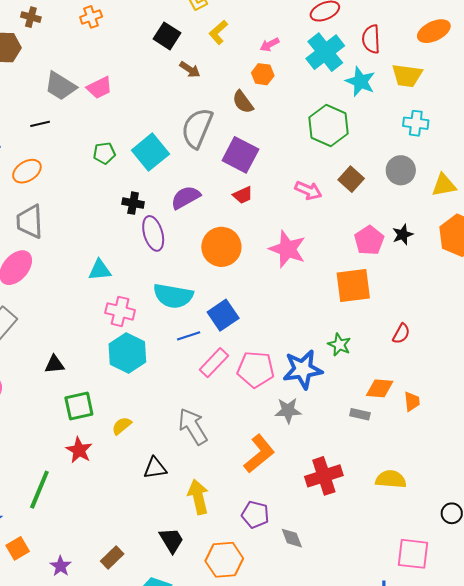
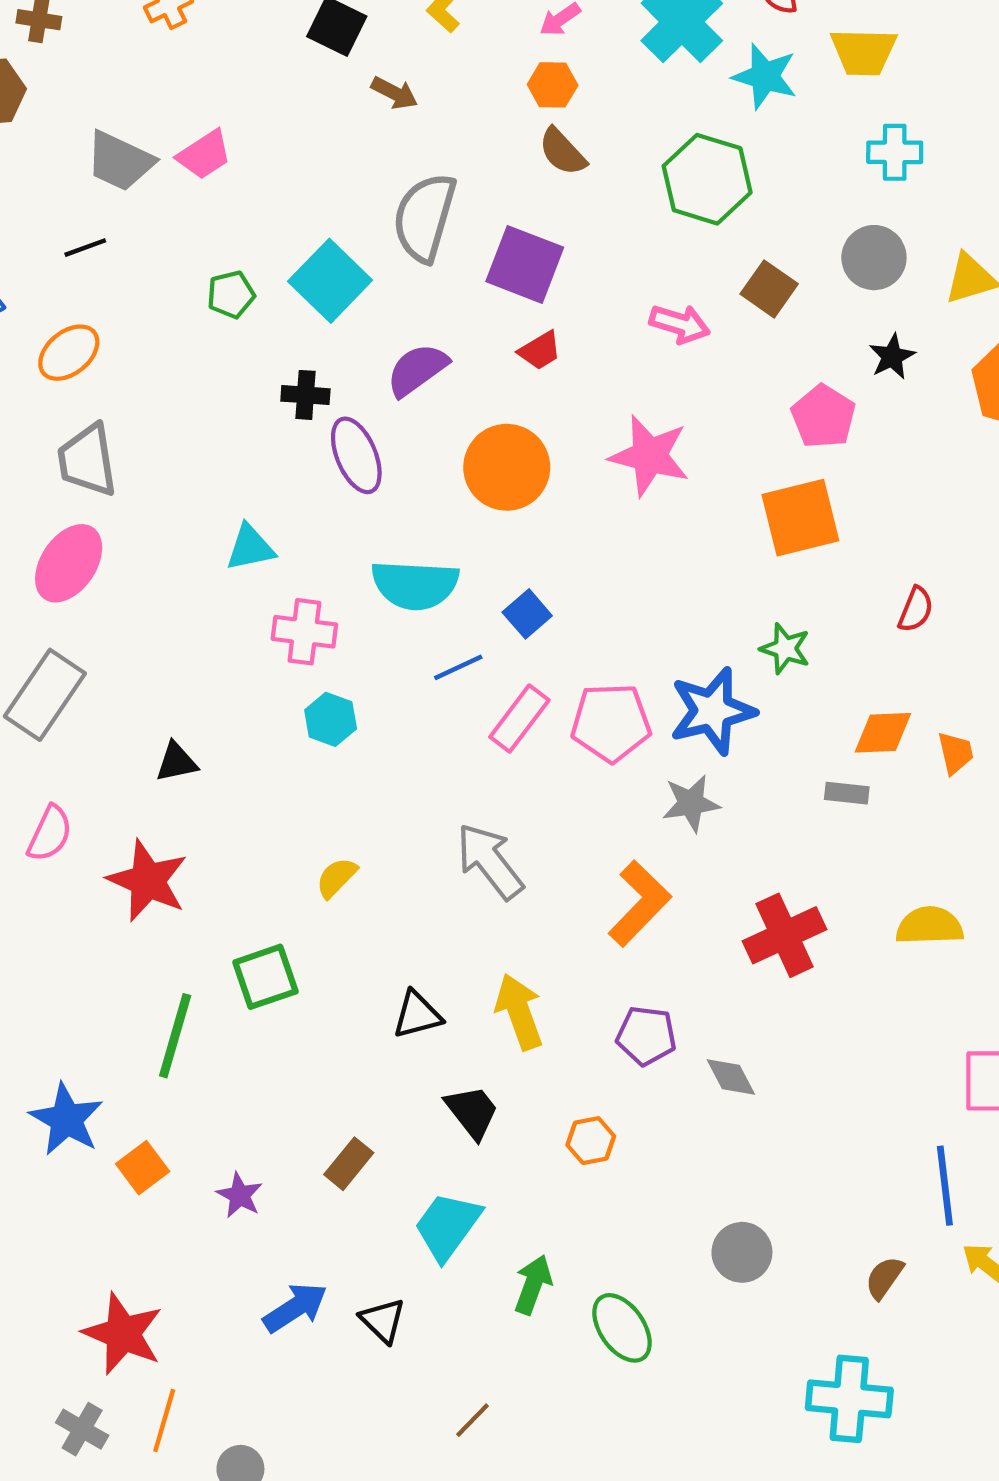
brown semicircle: (243, 102) -> (562, 152), moved
black star: (403, 235) -> (892, 357), moved
blue square: (223, 315) -> (527, 614), size x0.7
cyan hexagon: (127, 353) -> (331, 719), size x0.6
green square: (79, 406) -> (265, 977), moved
red star: (79, 450) -> (148, 881), moved, size x1.4
black triangle: (155, 468) -> (417, 1015), moved
orange hexagon: (224, 560) -> (591, 1141), size x0.6

